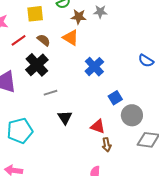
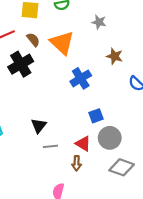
brown star: (79, 17) -> (115, 56), moved
orange triangle: (71, 38) -> (62, 43), size x1.4
gray line: (51, 93) -> (50, 146), moved
red triangle: (98, 126) -> (83, 144), moved

